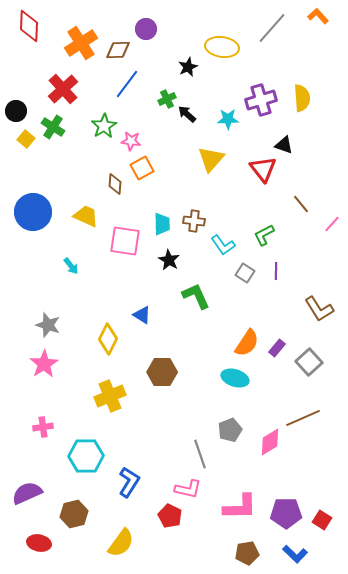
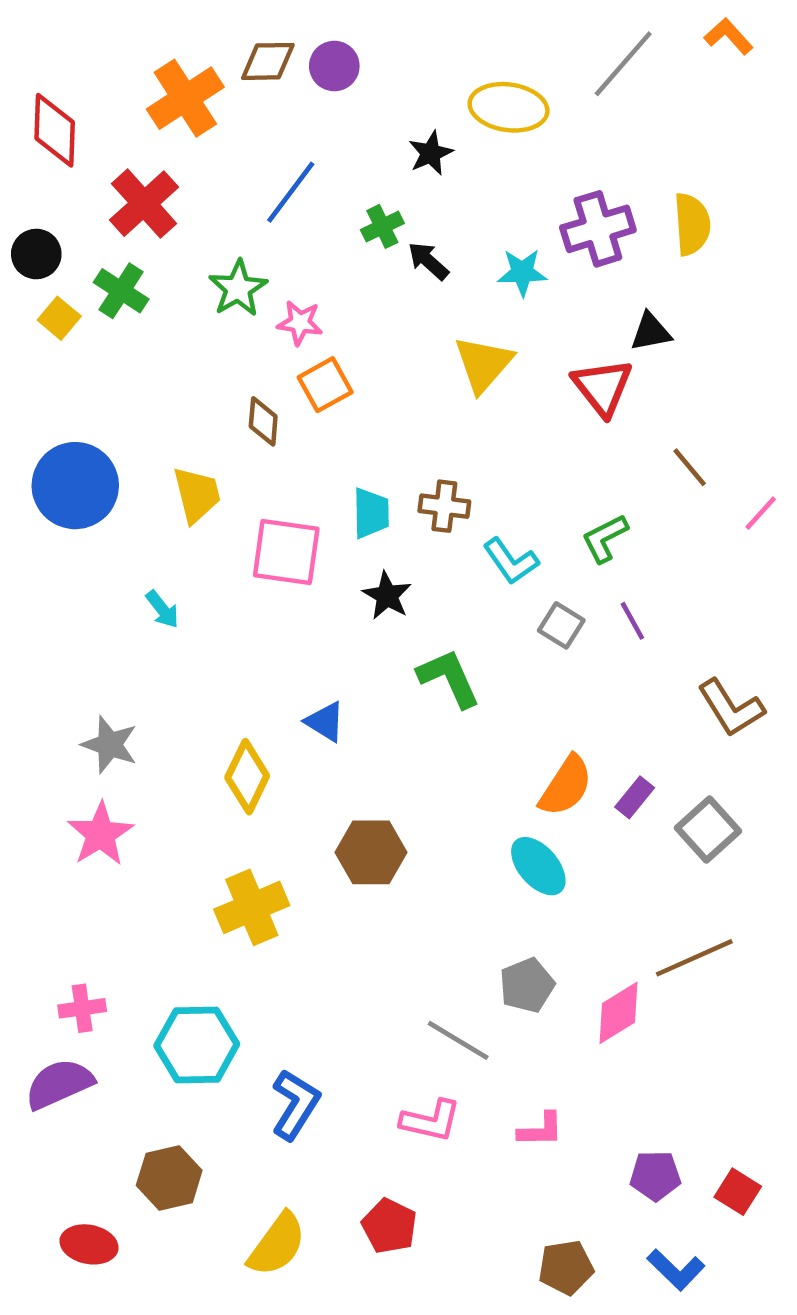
red diamond: (29, 26) -> (55, 130), moved
brown diamond: (118, 50) -> (268, 61), moved
black triangle: (284, 145) -> (651, 332), turned -30
yellow trapezoid: (86, 216) -> (197, 495), turned 52
purple line: (276, 271) -> (632, 621), turned -30
cyan ellipse: (235, 378) -> (538, 866), turned 32
pink cross: (43, 427) -> (82, 1008), moved
gray line: (200, 454) -> (458, 1040), turned -40
purple semicircle: (27, 493) -> (59, 1084), moved
pink L-shape: (240, 507) -> (541, 1130), moved, size x0.6
purple pentagon: (286, 513) -> (655, 1176), size x0.7
red pentagon: (170, 516) -> (389, 1226), moved

